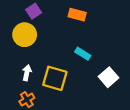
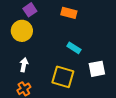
white square: (109, 77) -> (97, 69), turned 30
yellow square: (55, 78) -> (63, 77), moved

